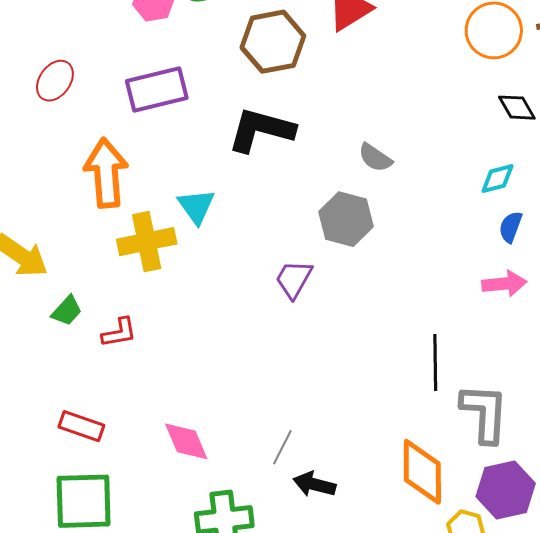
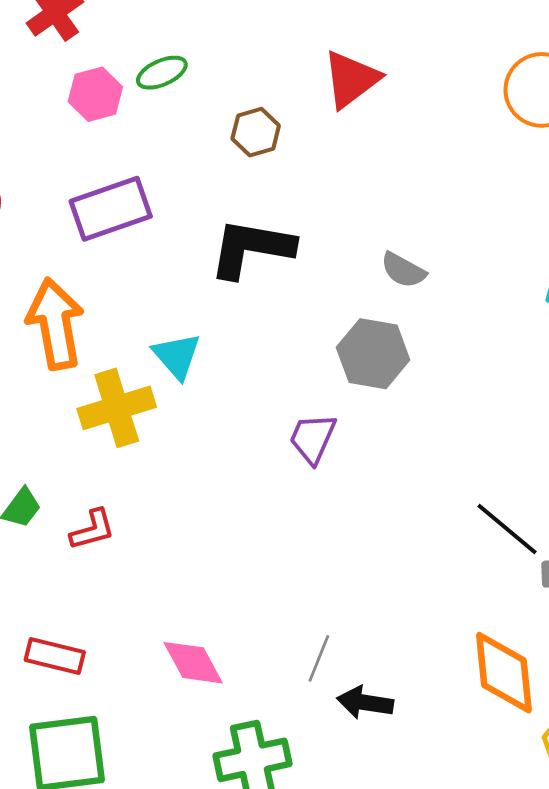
brown hexagon: (273, 42) -> (256, 132), size x0.6
black line: (435, 362) -> (507, 529), turned -44

